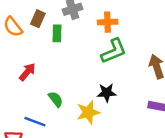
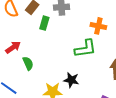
orange cross: (108, 22) -> (98, 26), moved
green semicircle: (56, 99) -> (28, 63), moved

